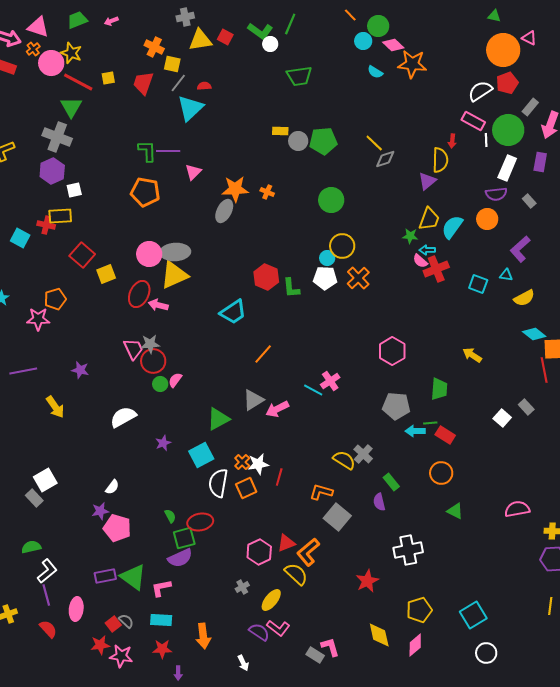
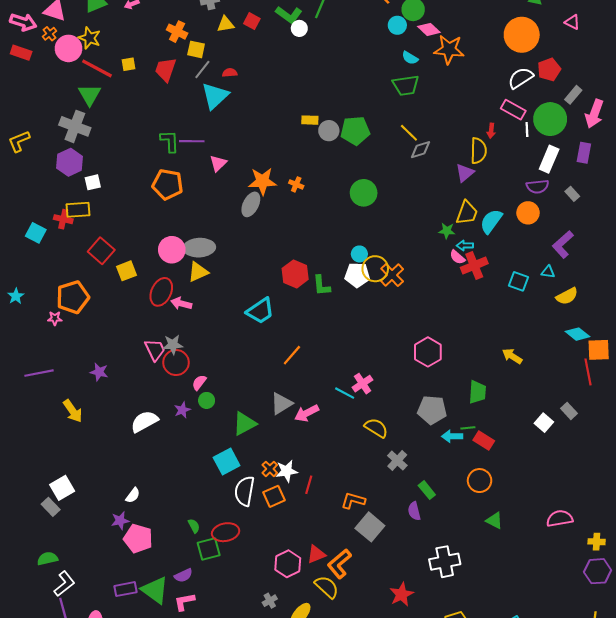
yellow triangle: (200, 40) -> (226, 24), size x0.7
orange circle: (503, 50) -> (522, 35), moved
green trapezoid: (299, 76) -> (406, 85), moved
yellow circle: (342, 246) -> (375, 269), moved
yellow triangle: (174, 275) -> (198, 272), size x0.7
orange pentagon: (55, 299) -> (73, 297), size x1.4
pink star: (38, 319) -> (55, 318), size x0.6
green circle: (160, 384) -> (207, 400), moved
purple star: (163, 443) -> (182, 410), moved
yellow semicircle: (344, 460) -> (376, 428), moved
purple semicircle: (180, 558) -> (183, 575), moved, size x0.7

